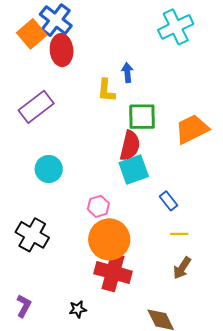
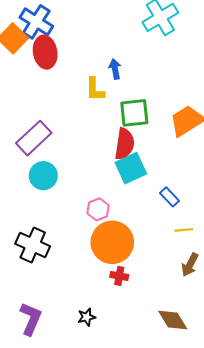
purple rectangle: (36, 107) -> (34, 138), moved
red cross: (113, 272) -> (119, 276), size x0.5
purple L-shape: (24, 306) -> (31, 319), size x1.4

